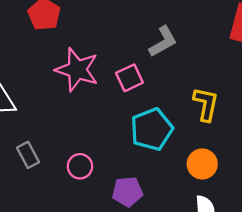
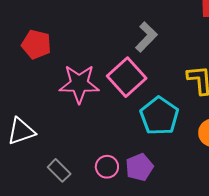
pink square: (129, 78) -> (127, 77), size x1.5
purple pentagon: (127, 192) -> (139, 167), moved

